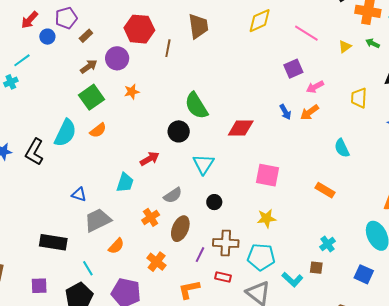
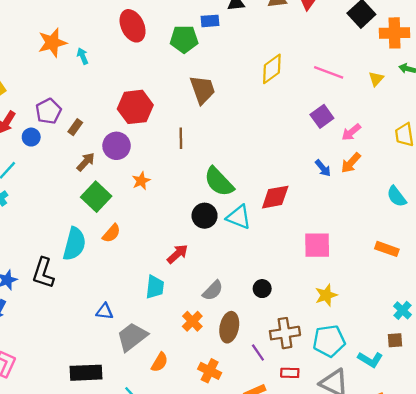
brown line: (168, 48) -> (181, 138), moved
cyan triangle: (203, 164) -> (239, 217), moved, turned -30
purple line: (200, 255) -> (258, 352), turned -49

